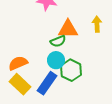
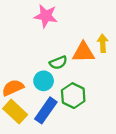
orange triangle: (68, 29) -> (83, 52), moved
cyan circle: (56, 60) -> (44, 81), moved

